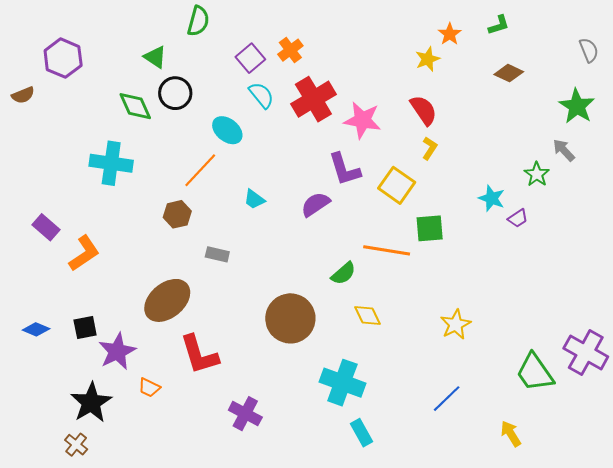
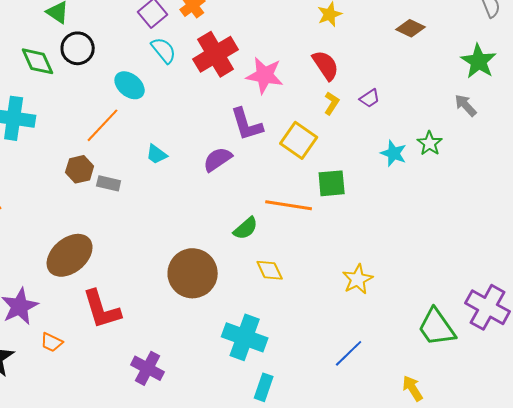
green star: (537, 174) -> (430, 143), moved
purple trapezoid: (518, 218) -> (370, 98), moved
gray rectangle: (217, 254) -> (109, 183), moved
cyan rectangle: (362, 433) -> (264, 387), turned 48

